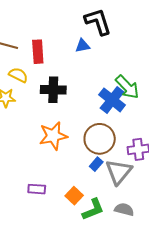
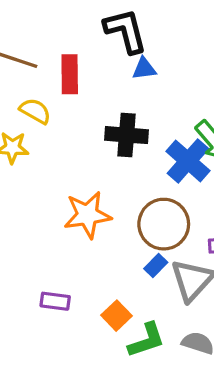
black L-shape: (98, 22) -> (126, 31), moved
black cross: (53, 90) -> (127, 135), moved

